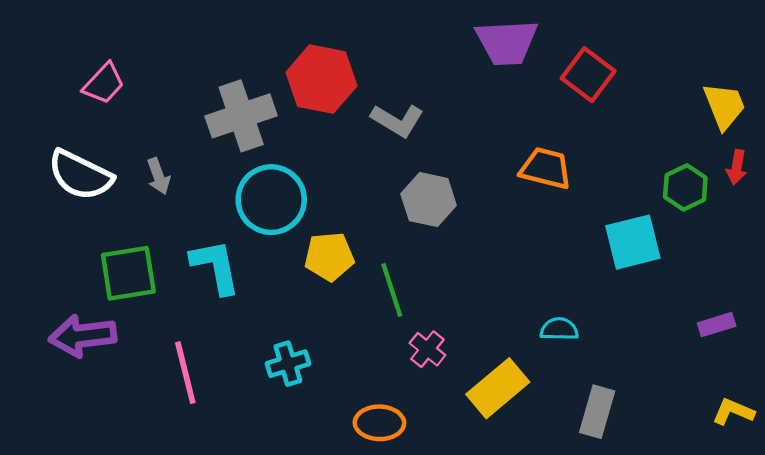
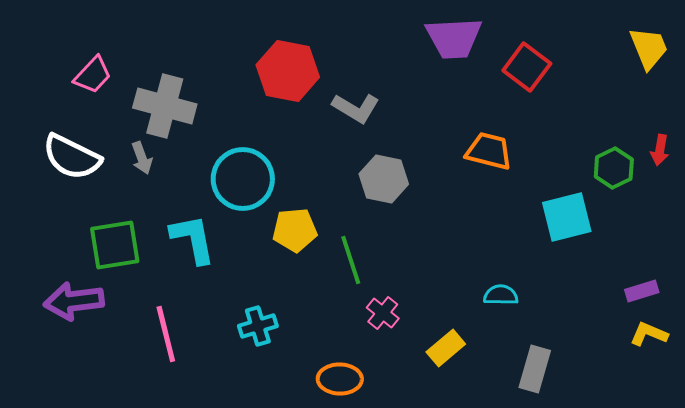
yellow trapezoid: (724, 106) -> (649, 48), moved
gray cross: (241, 116) -> (165, 106), moved, turned 34
yellow rectangle: (498, 388) -> (446, 348), size x0.7
yellow L-shape: (733, 412) -> (649, 334), moved

